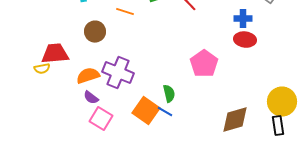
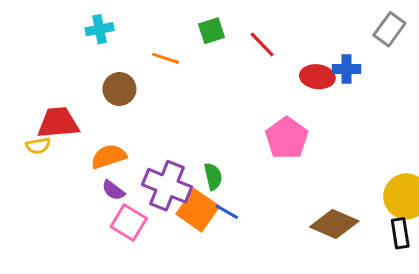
red ellipse: (245, 40) -> (317, 77), moved
purple cross: (118, 73) -> (167, 186), moved
green semicircle: (169, 94) -> (213, 176), moved
brown diamond: (235, 120) -> (334, 224), turned 40

